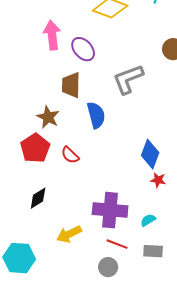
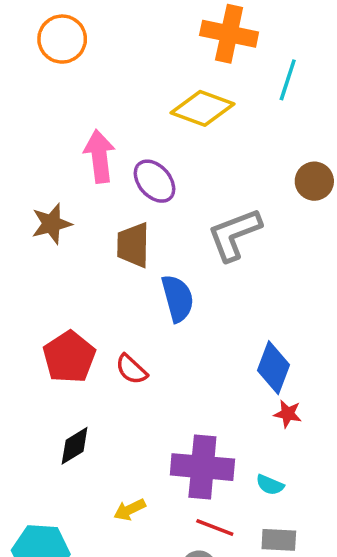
brown star: (48, 117) -> (51, 224), moved, turned 30
cyan semicircle: (148, 220) -> (270, 485), turned -126
yellow arrow: (69, 234) -> (130, 510), size x0.7

